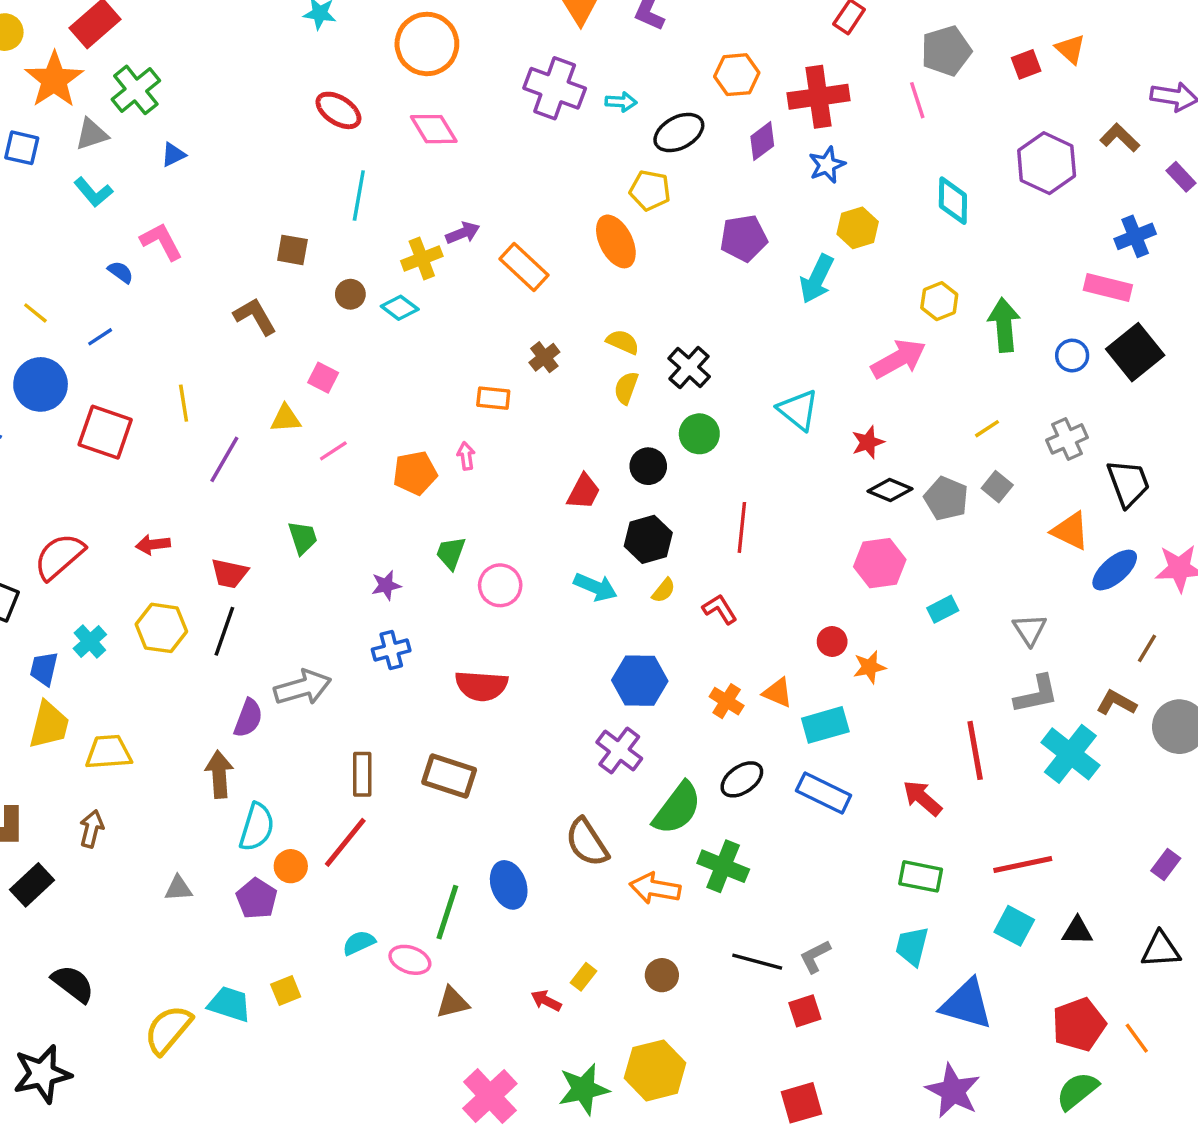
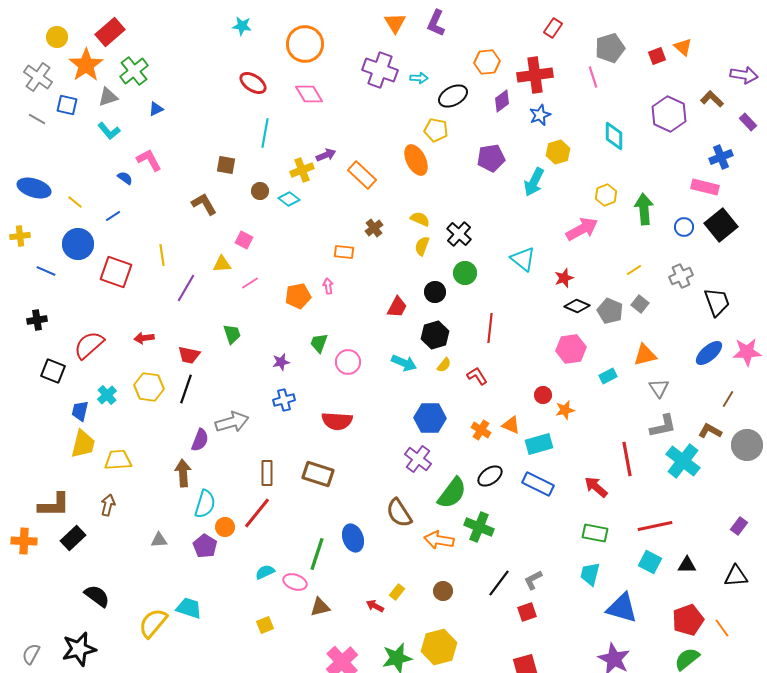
orange triangle: (1070, 531) -> (645, 355), moved, turned -40
black line: (757, 962) -> (499, 583), turned -68
yellow square: (286, 990) -> (265, 625), moved

